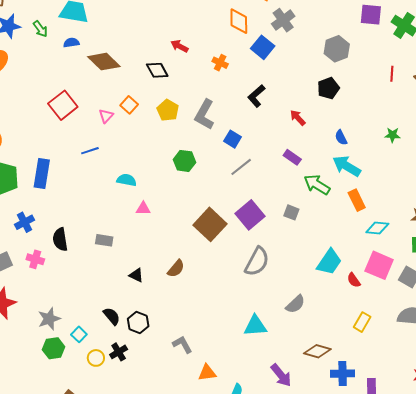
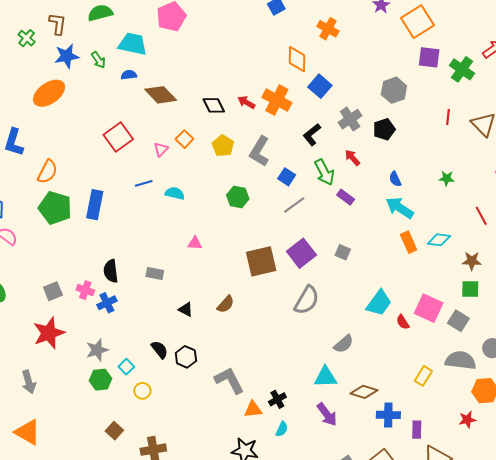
gray cross: (283, 20) -> (350, 119), moved
red arrow: (179, 46) -> (246, 102), moved
orange cross: (220, 63) -> (277, 100), size x1.8
cyan semicircle: (127, 180) -> (175, 193), moved
green arrow: (317, 185) -> (324, 172), moved, turned -152
blue cross: (24, 222) -> (107, 303), moved
brown square: (210, 224) -> (261, 261), turned 32
cyan diamond: (377, 228) -> (439, 240), moved
yellow rectangle: (362, 322) -> (423, 376), moved
cyan triangle: (255, 326) -> (325, 377), moved
gray L-shape: (182, 344) -> (229, 380), size x1.5
black cross: (119, 352) -> (277, 399), moved

